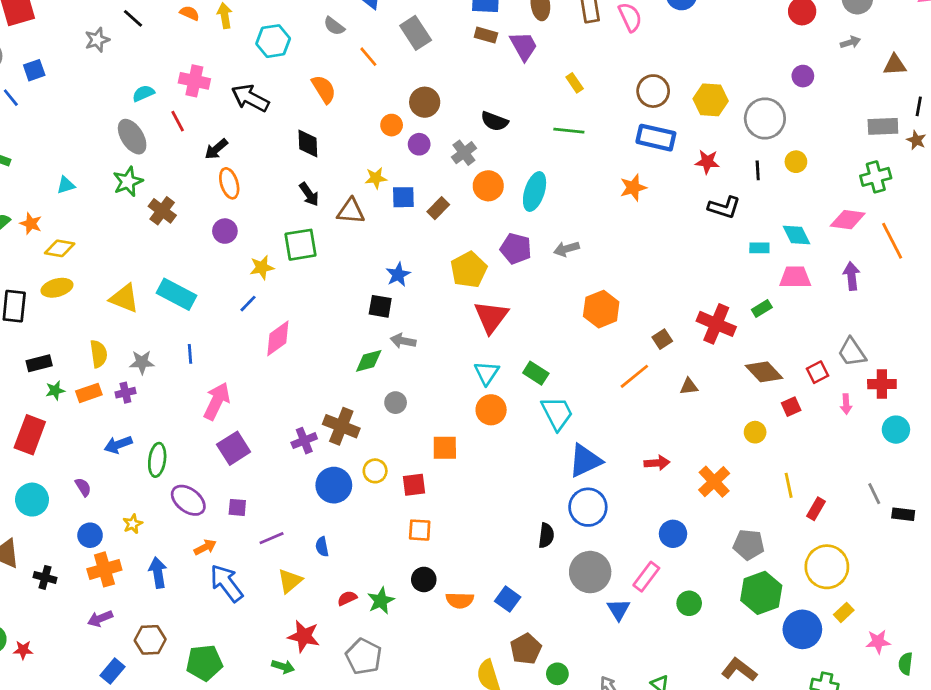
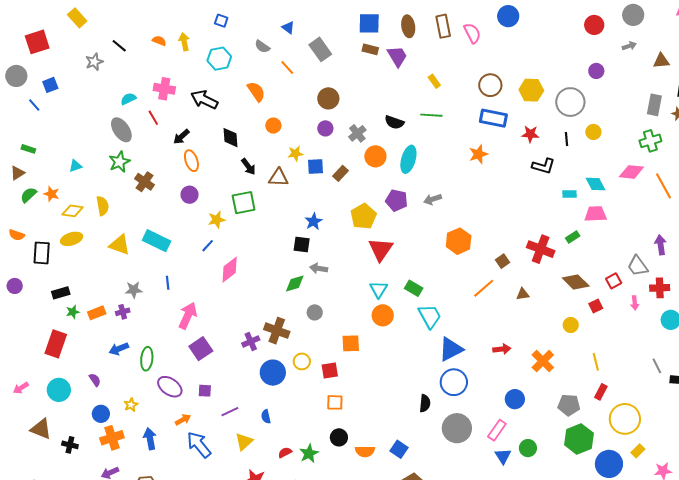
black semicircle: (494, 121) -> (394, 122), moved
orange circle: (392, 125) -> (273, 126), moved
gray rectangle: (883, 126) -> (654, 105), turned -75
black diamond: (308, 144) -> (230, 138), moved
purple arrow: (851, 276) -> (661, 245), moved
yellow semicircle: (99, 354) -> (103, 206), moved
red rectangle: (816, 509) -> (601, 392), moved
blue triangle: (619, 610) -> (503, 456), moved

